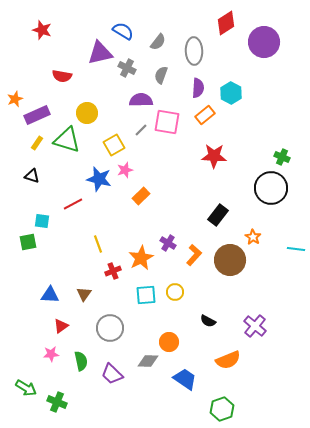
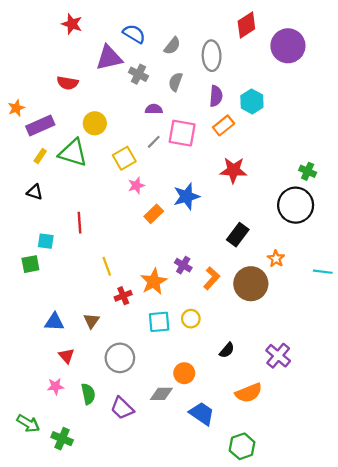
red star: (42, 30) -> (72, 24), moved
purple semicircle: (141, 100) -> (154, 109), size x0.7
blue star: (99, 179) -> (186, 196), moved, turned -30
red line: (73, 204) -> (80, 223), turned -66
black semicircle: (208, 321) -> (227, 350), turned -77
red triangle: (61, 326) -> (66, 356), turned -35

